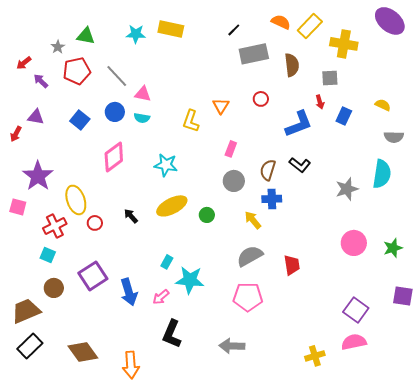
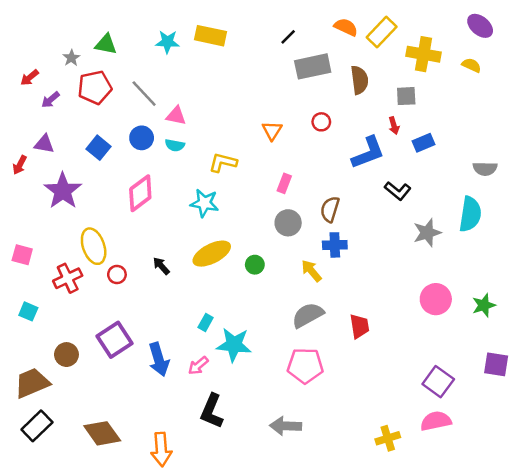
purple ellipse: (390, 21) -> (480, 26), size x0.7
purple arrow: (41, 81) -> (50, 100), turned -84
yellow semicircle: (383, 105) -> (471, 65), moved
blue rectangle: (344, 116) -> (423, 143), turned 42
yellow L-shape: (191, 121) -> (223, 162), moved, turned 85
black L-shape: (300, 165) -> (398, 191), moved
purple star: (38, 176) -> (63, 191), moved
cyan square: (48, 255) -> (28, 311), moved

